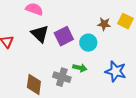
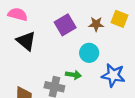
purple square: (64, 36) -> (65, 25), moved
cyan circle: (88, 43) -> (89, 53), moved

